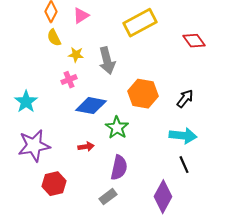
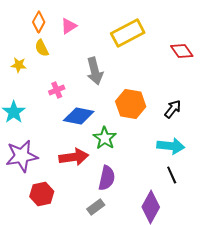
yellow star: (76, 55) -> (19, 65), moved
red arrow: (86, 147) -> (74, 157), size x1.8

